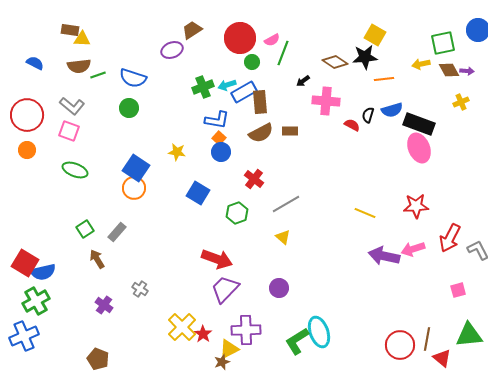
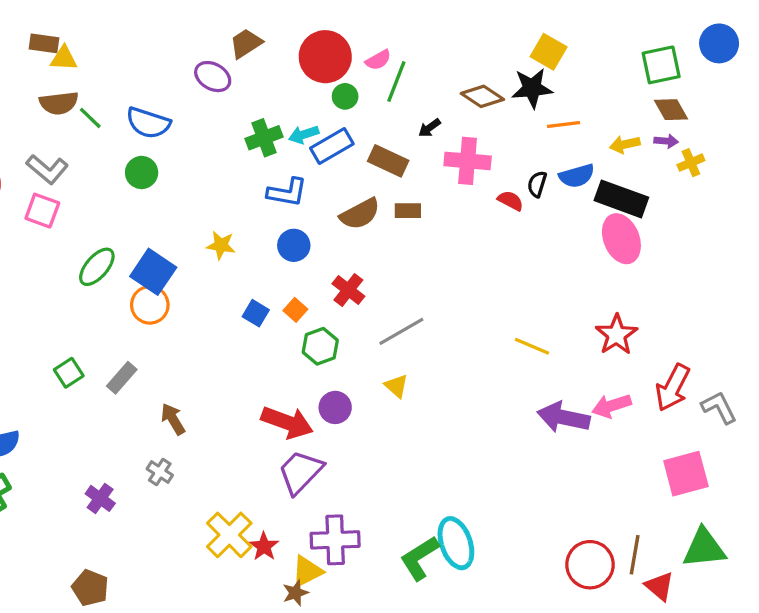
purple ellipse: (172, 50) -> (213, 77), turned 50
yellow arrow: (421, 64) -> (625, 144), moved
purple arrow: (467, 71) -> (666, 141), moved
green line: (98, 75) -> (90, 118), turned 63
brown rectangle: (260, 102) -> (388, 161), moved, turned -60
orange square: (219, 138) -> (295, 310), moved
green ellipse: (75, 170) -> (97, 267), moved, turned -70
blue square: (198, 193) -> (256, 313), size x0.7
red star: (416, 206) -> (616, 335), turned -30
brown arrow: (97, 259) -> (173, 419), moved
purple circle: (279, 288) -> (335, 407), moved
pink square: (458, 290) -> (686, 474), size x1.8

